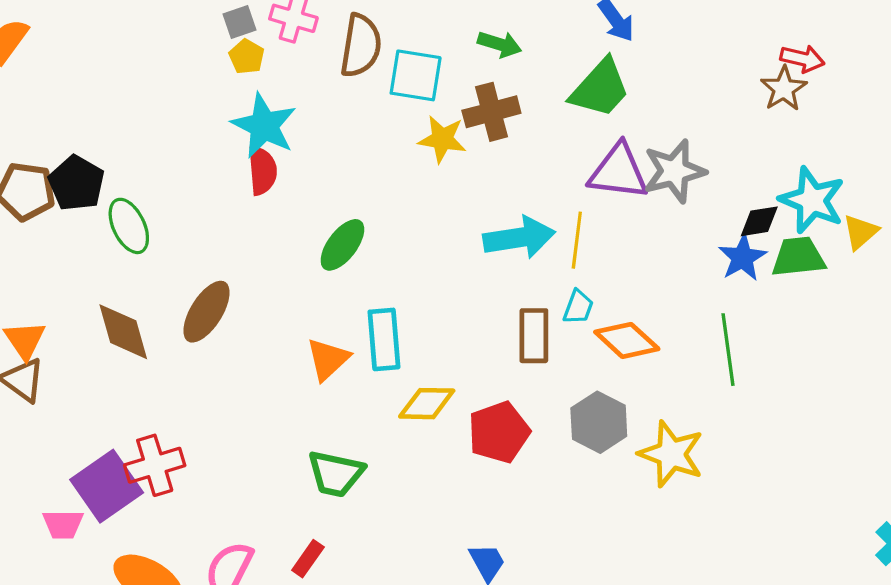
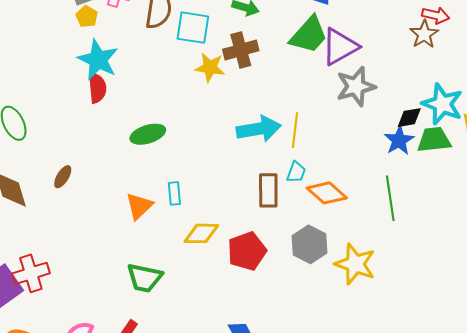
purple triangle: (618, 172) -> (340, 47), moved, turned -36
green ellipse: (342, 245) -> (148, 134), turned 36
brown ellipse: (207, 312) -> (63, 177), size x0.6
cyan rectangle: (384, 339) -> (174, 193), size x0.6

